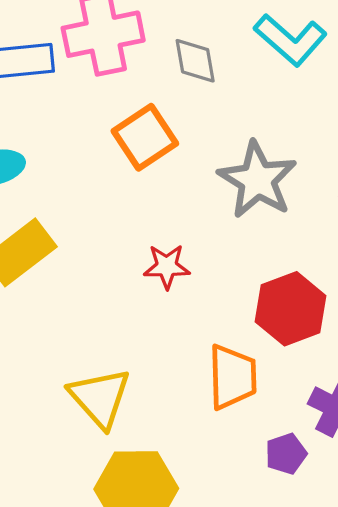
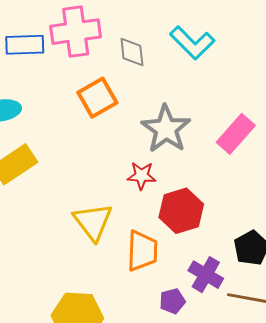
red star: (167, 266) -> (141, 176), moved
yellow triangle: (100, 398) -> (93, 222), moved

